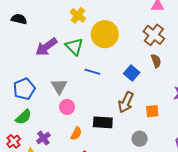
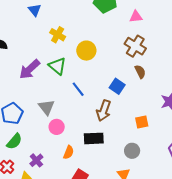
yellow circle: (105, 34) -> (86, 51), size x0.7
blue line: (92, 72) -> (78, 89), turned 42
brown arrow: (126, 102) -> (104, 111), moved

